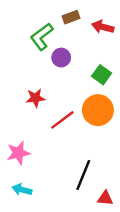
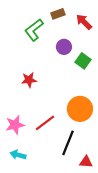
red arrow: (103, 27) -> (84, 22), turned 30
purple circle: (61, 58) -> (64, 47), moved
orange circle: (98, 110) -> (80, 109), moved
red line: (62, 120) -> (45, 123), moved

